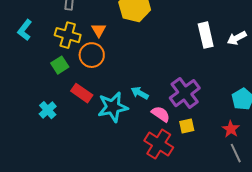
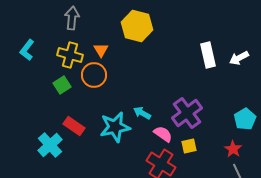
red rectangle: (82, 93) -> (74, 126), moved
cyan cross: (48, 110) -> (50, 145), moved, size x1.4

